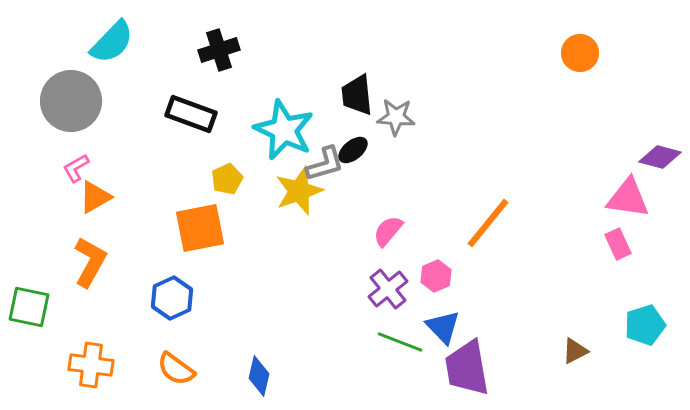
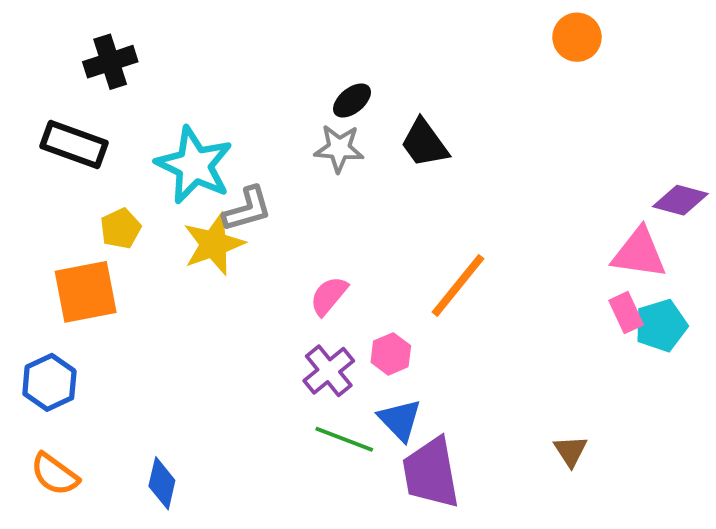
orange circle: (580, 53) -> (577, 37), moved
black trapezoid: (357, 95) -> (424, 143), moved, turned -30
black ellipse: (353, 150) -> (352, 101), moved
cyan pentagon: (645, 325) -> (661, 326), moved
brown triangle: (575, 351) -> (571, 451), turned -36

